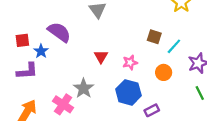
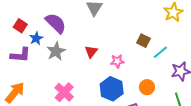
red square: (22, 40) -> (20, 26), turned 32
orange circle: (164, 72) -> (147, 87), moved
gray star: (83, 88) -> (56, 51), moved
pink cross: (63, 104) -> (64, 92), moved

